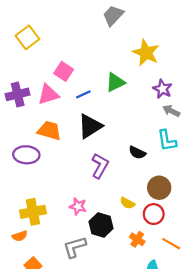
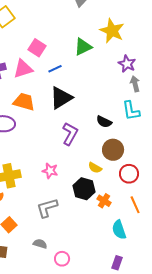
green triangle: (115, 82) -> (83, 47), moved
gray arrow: (171, 111) -> (135, 84), turned 49
brown circle: (159, 188) -> (113, 150), moved
red circle: (154, 214) -> (129, 174), moved
black hexagon: (101, 225) -> (84, 189), moved
orange line: (171, 244) -> (135, 205), turned 36

